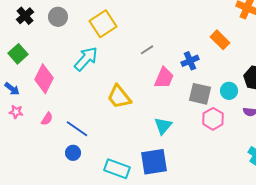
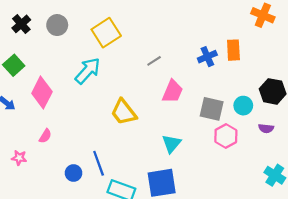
orange rectangle: (220, 40) -> (233, 50), turned 42
blue cross: (190, 61) -> (207, 57), moved
pink star: (16, 112) -> (19, 158), moved
blue line: (77, 129) -> (99, 163), moved, turned 35

